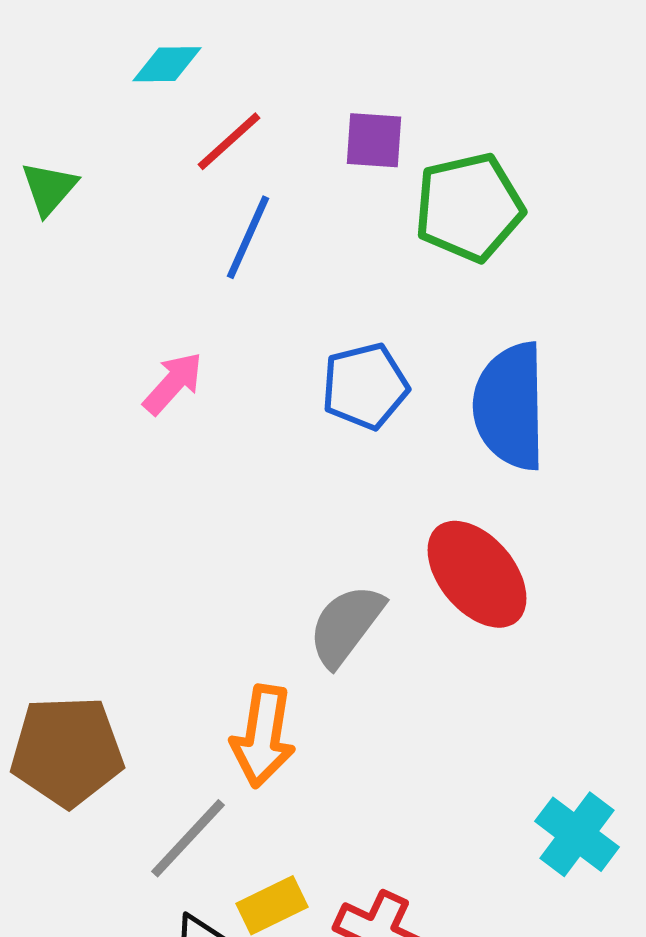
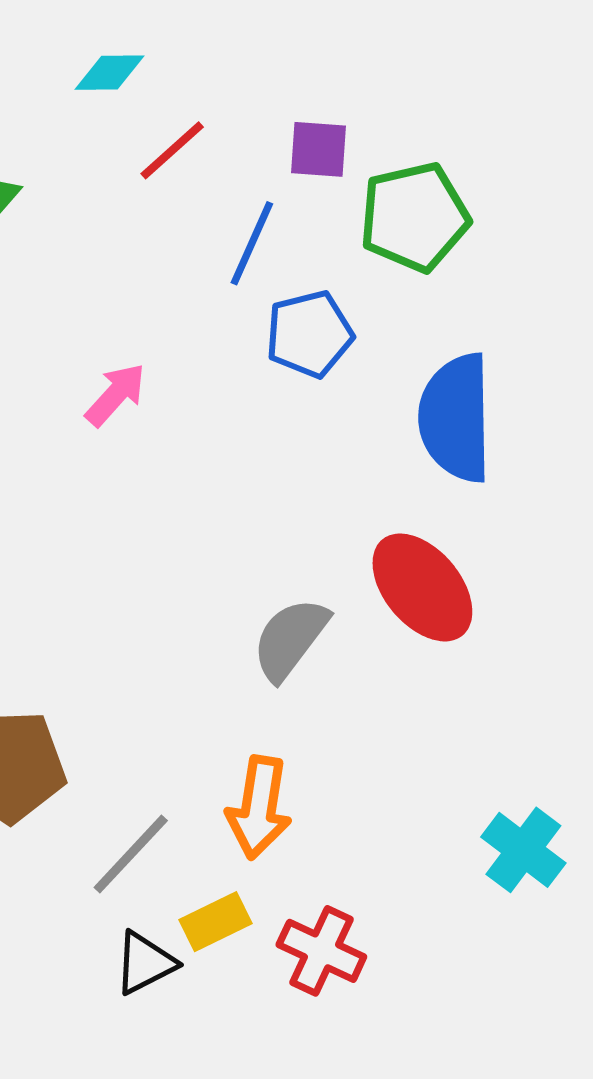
blue line: (248, 237) -> (252, 243), moved
blue pentagon: (365, 386) -> (309, 334), moved
orange arrow: (263, 736) -> (259, 808), moved

